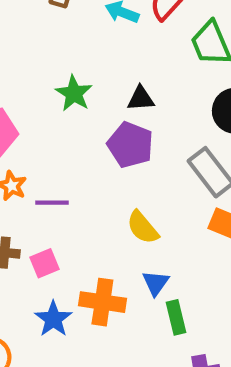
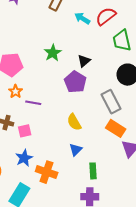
black triangle: (141, 99) -> (84, 61), turned -48
orange cross: (102, 302) -> (47, 172), moved
green rectangle: (176, 317) -> (93, 171), moved

